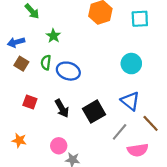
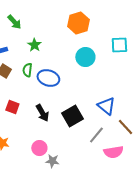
cyan square: (140, 19) -> (119, 45), moved
cyan circle: (131, 64) -> (85, 57), moved

